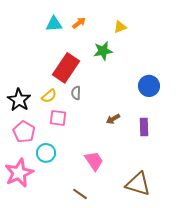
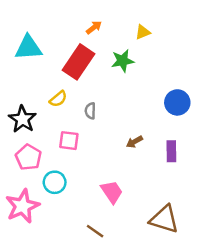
cyan triangle: (54, 24) -> (28, 48), moved, size x1.4
red rectangle: (66, 68) -> (78, 62), moved
yellow semicircle: (49, 96) -> (58, 99), moved

